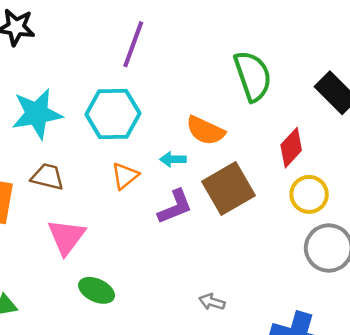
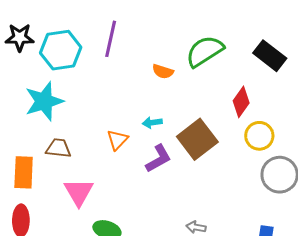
green semicircle: (253, 76) -> (205, 51), turned -96
cyan hexagon: (113, 114) -> (61, 50), moved
orange semicircle: (205, 131) -> (163, 71), moved, size x0.7

